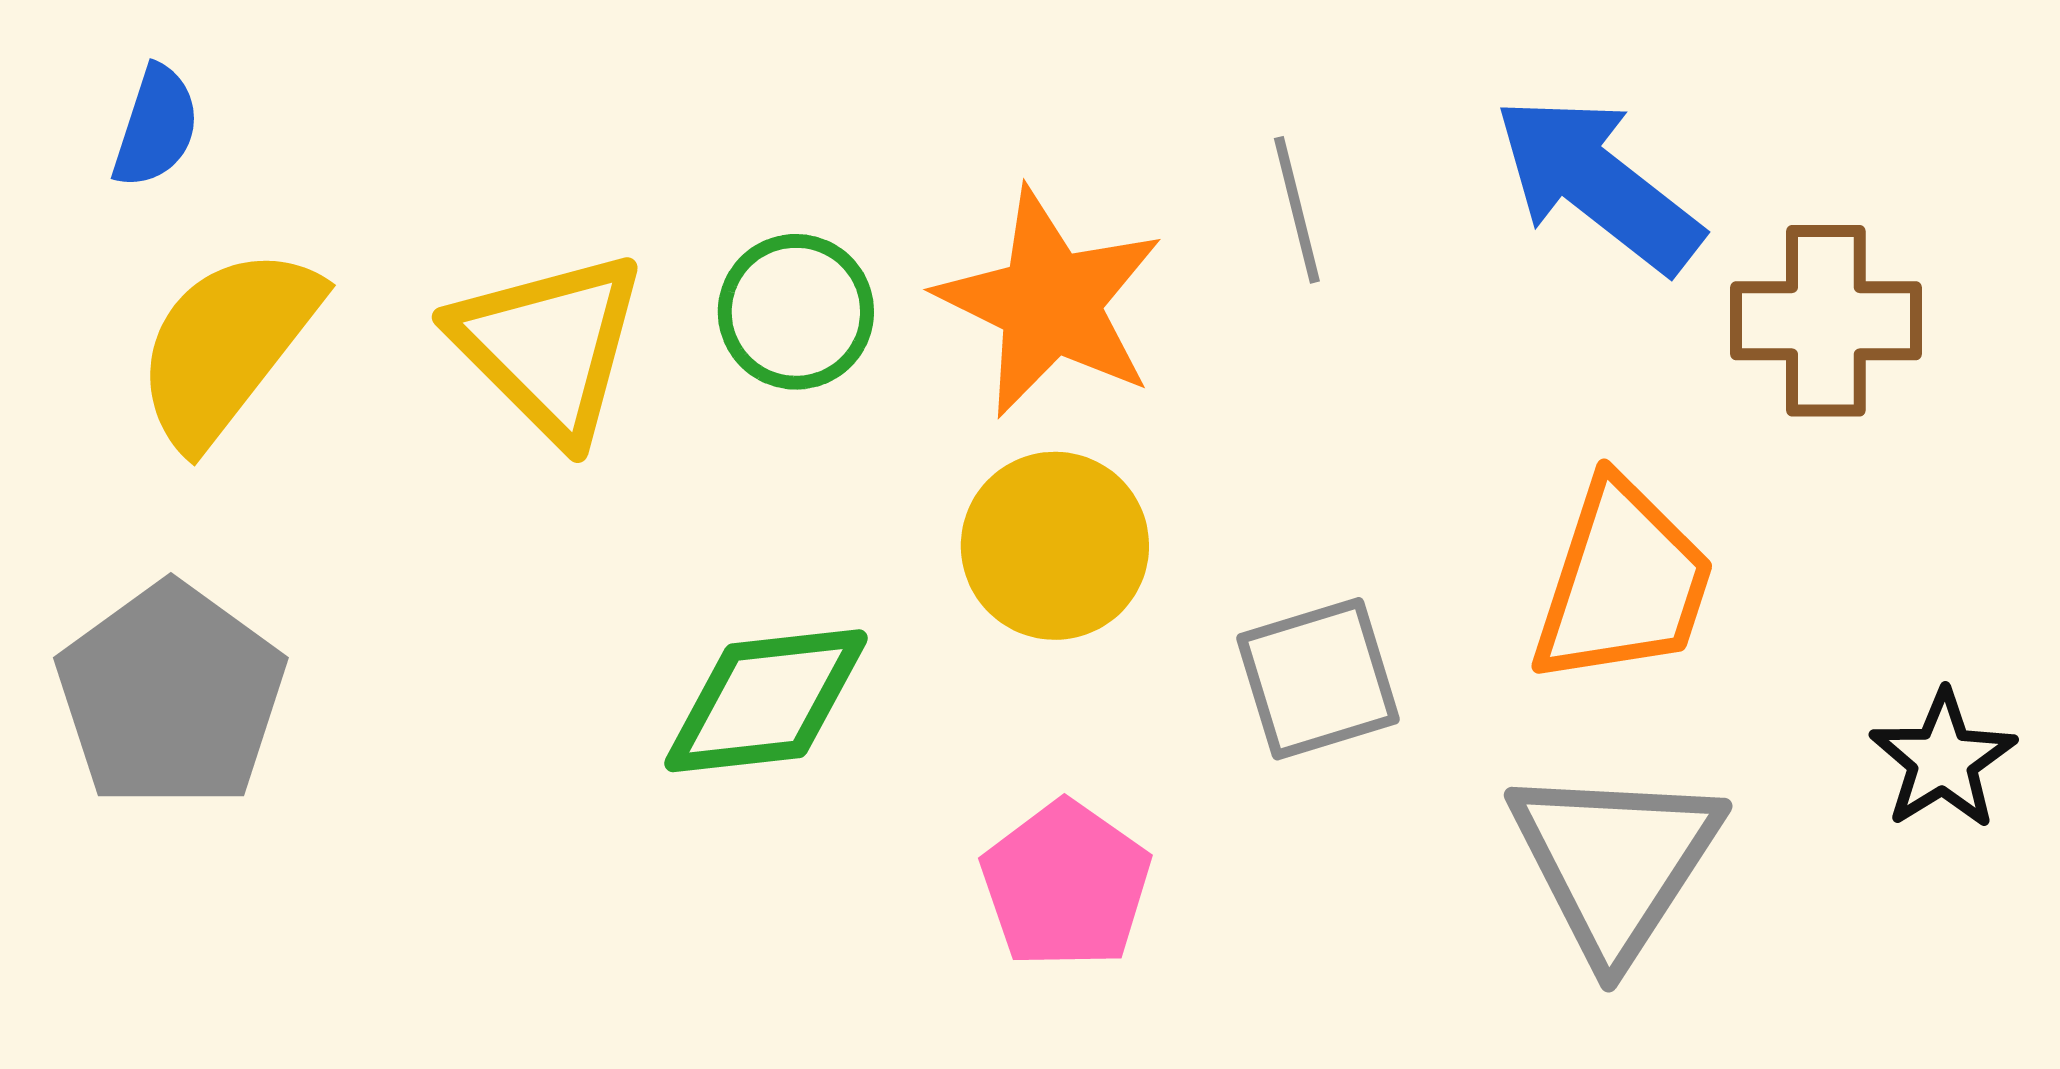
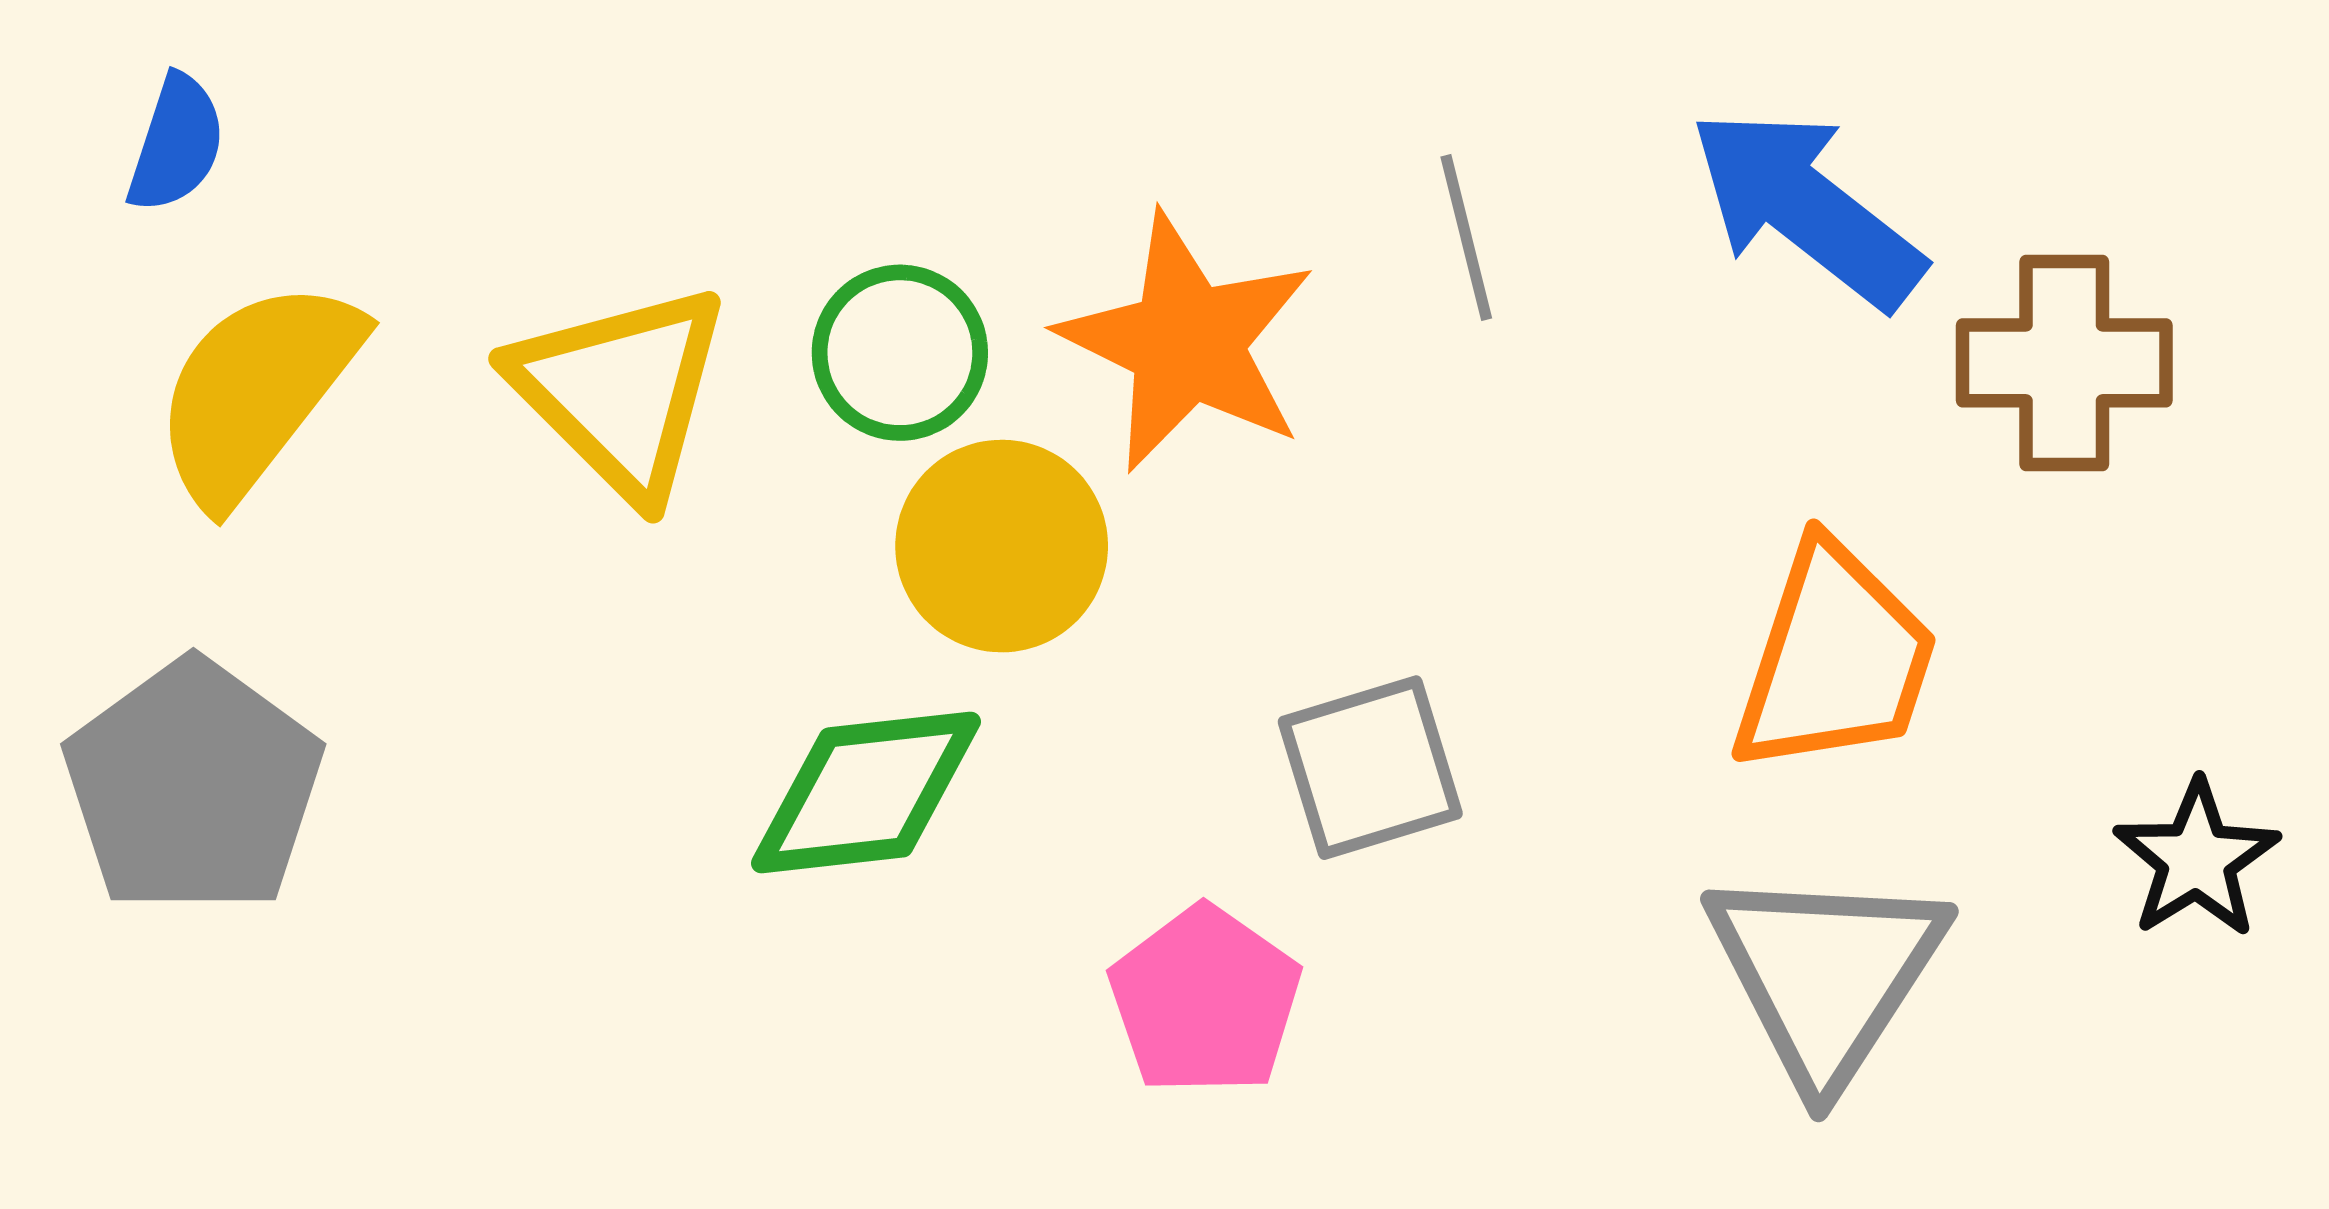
yellow circle: (1055, 546) -> (1002, 546), moved
gray square: (1318, 679) -> (1370, 768), moved

